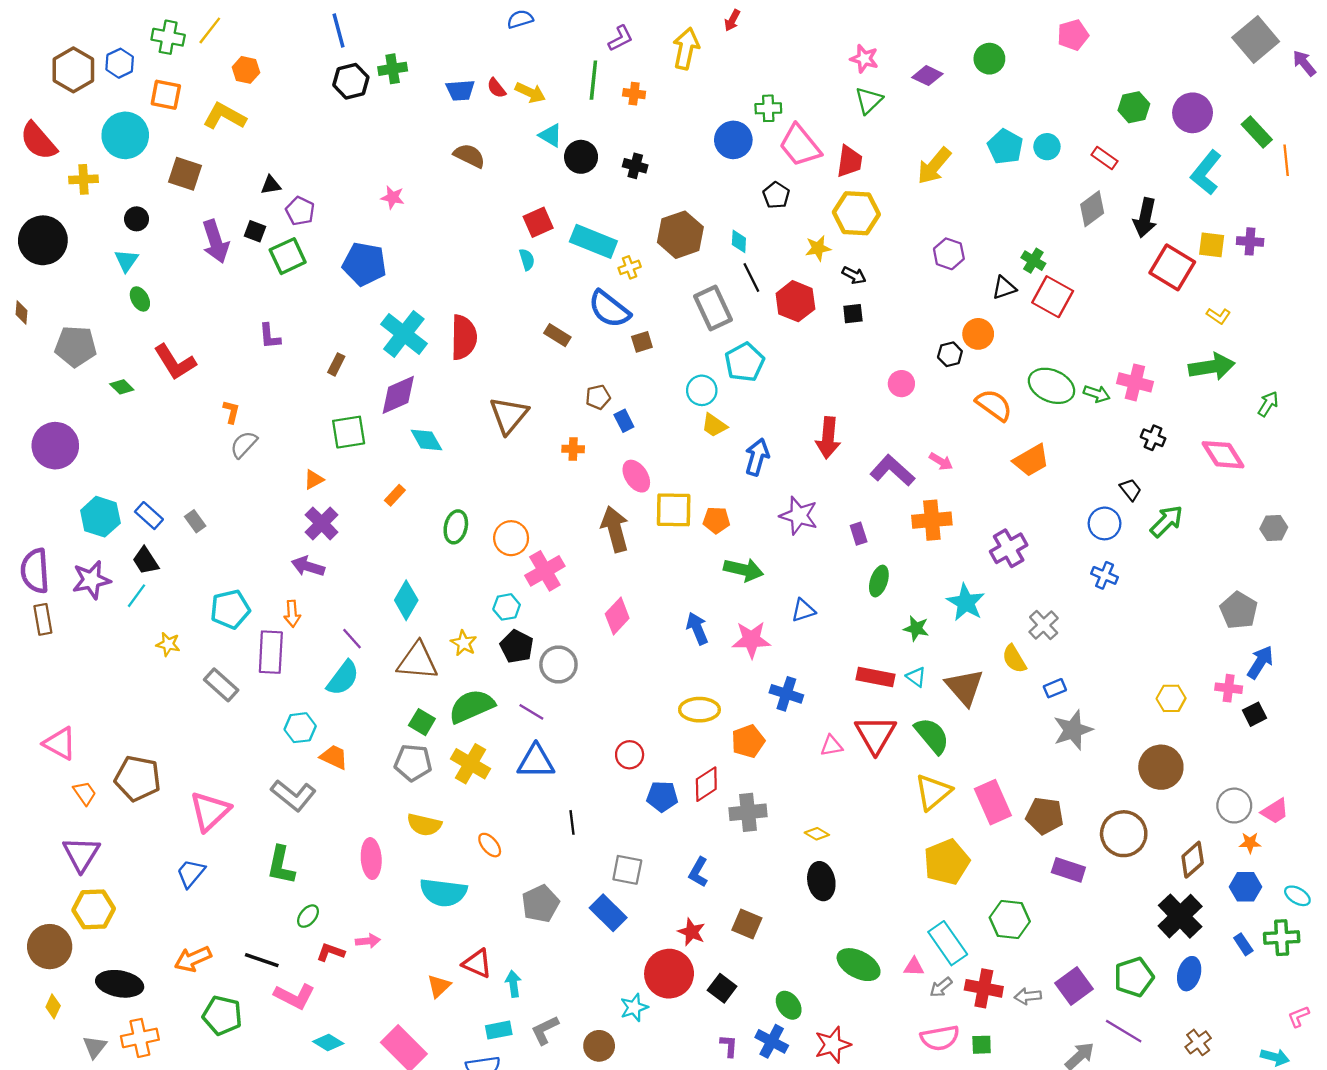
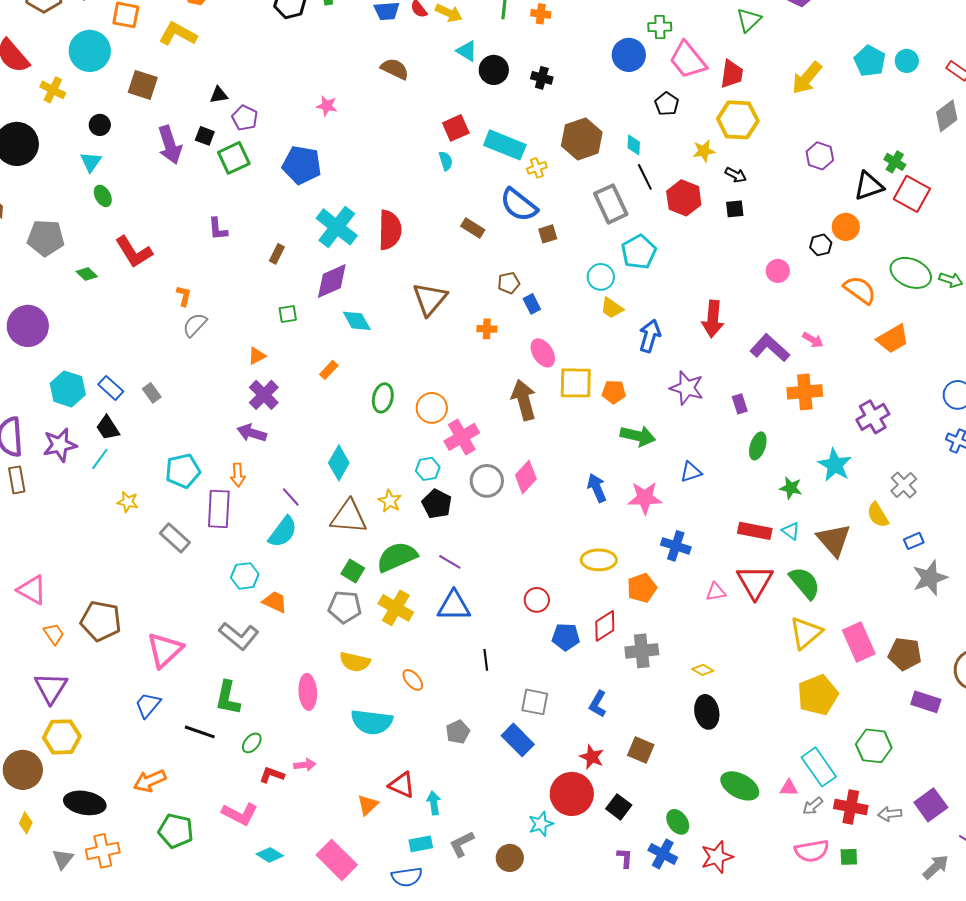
yellow cross: (83, 179) -> (53, 90), turned 30
black triangle: (1004, 288) -> (869, 186), size x1.4
green square: (349, 432) -> (288, 314), size x0.6
gray circle: (558, 665) -> (487, 481), moved
gray pentagon: (540, 904) -> (458, 732), size x0.7
black line: (262, 960) -> (200, 732), moved

